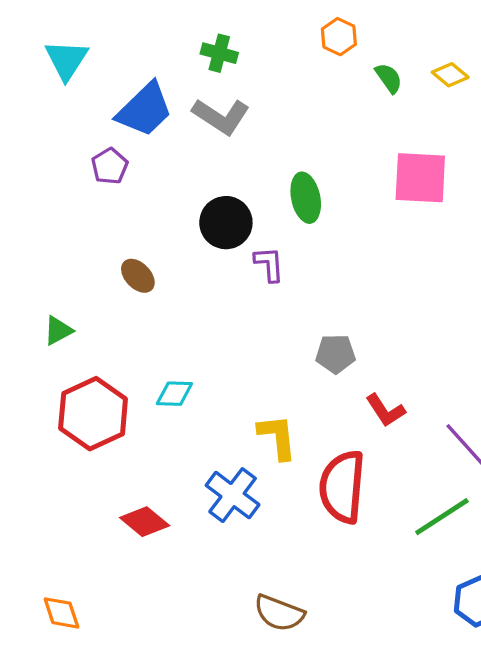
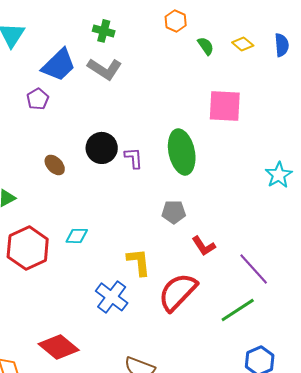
green ellipse: (306, 198) -> (182, 152), moved, size x1.5
black circle: (226, 223) -> (102, 148), moved
red semicircle: (342, 487) -> (178, 292), turned 39
red diamond: (145, 522) -> (59, 347), moved, size x1.4

